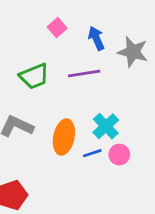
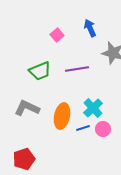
blue arrow: (96, 38) -> (90, 28), moved

